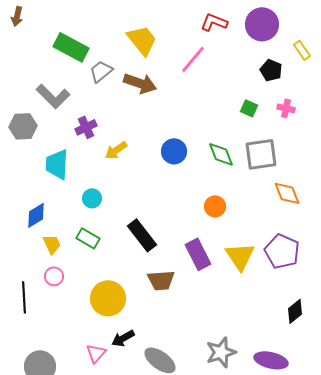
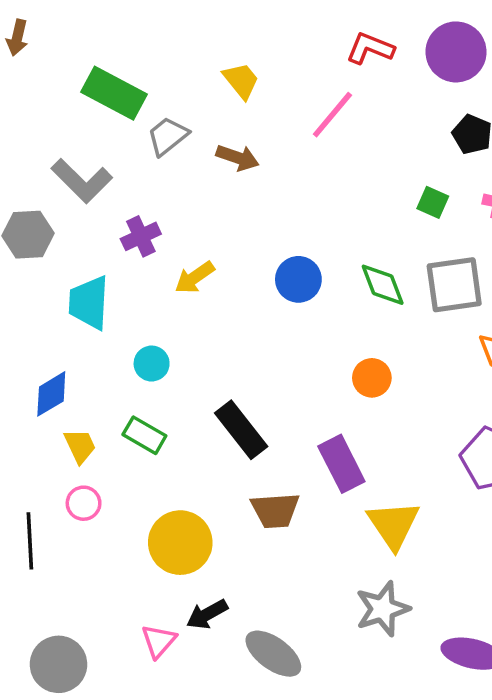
yellow trapezoid: (142, 40) -> (241, 81), size x0.7
brown arrow: (140, 83) -> (238, 158), size x0.7
yellow triangle: (240, 256) -> (393, 525), moved
gray star: (221, 352) -> (383, 609), moved

